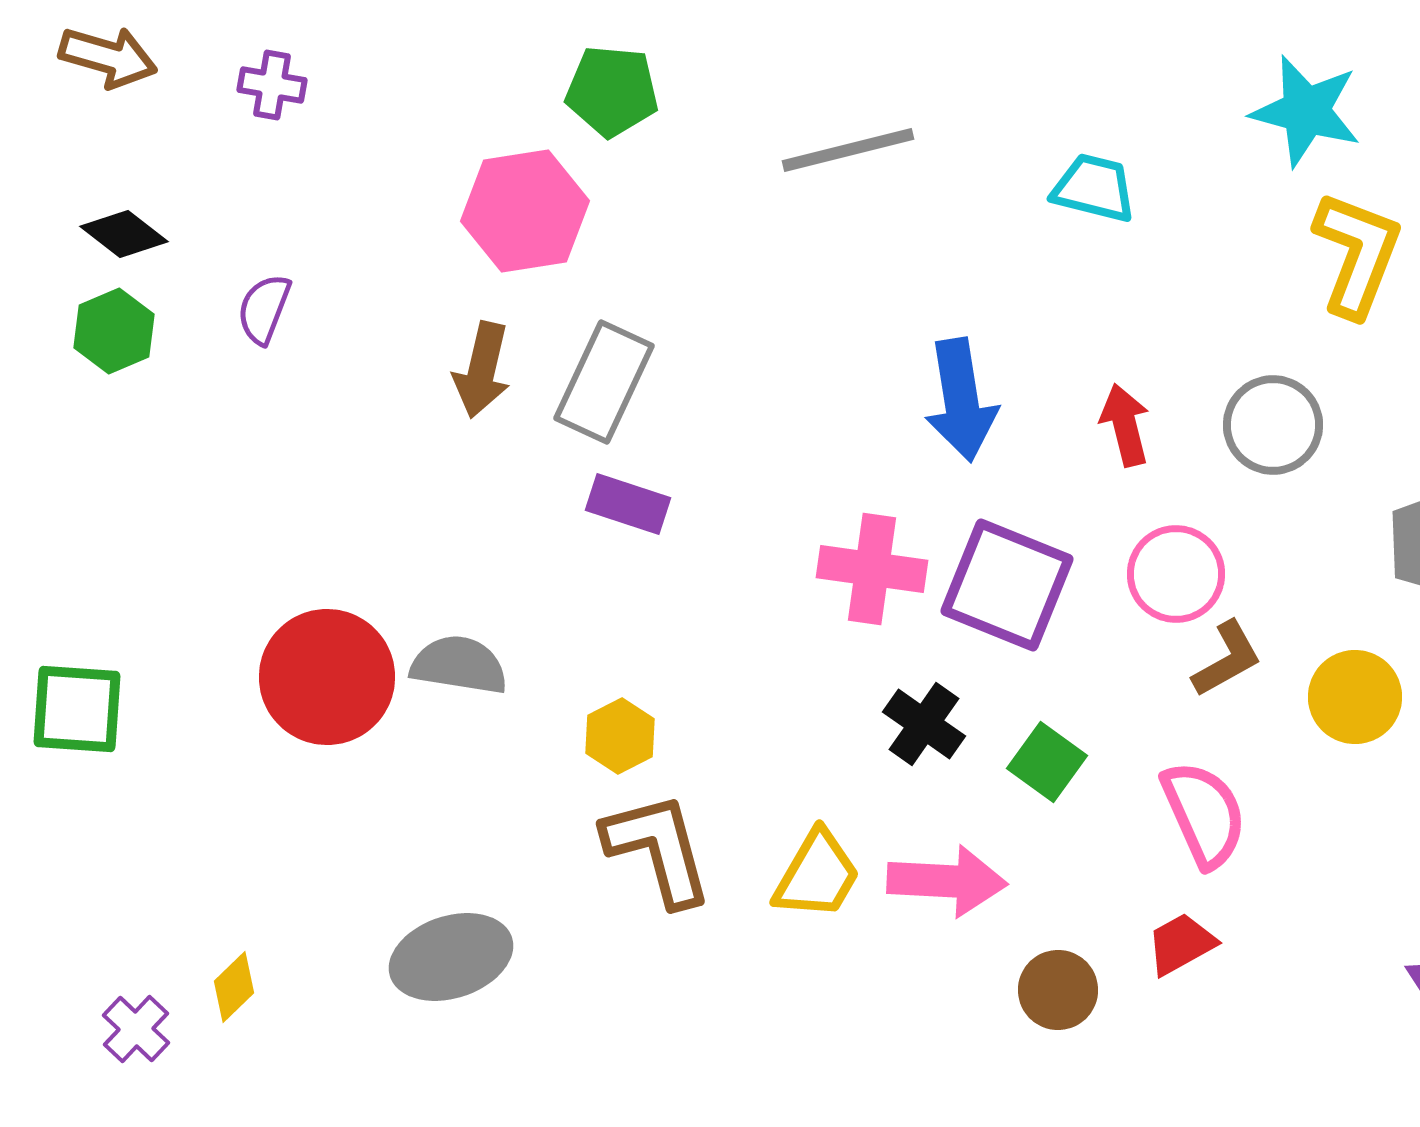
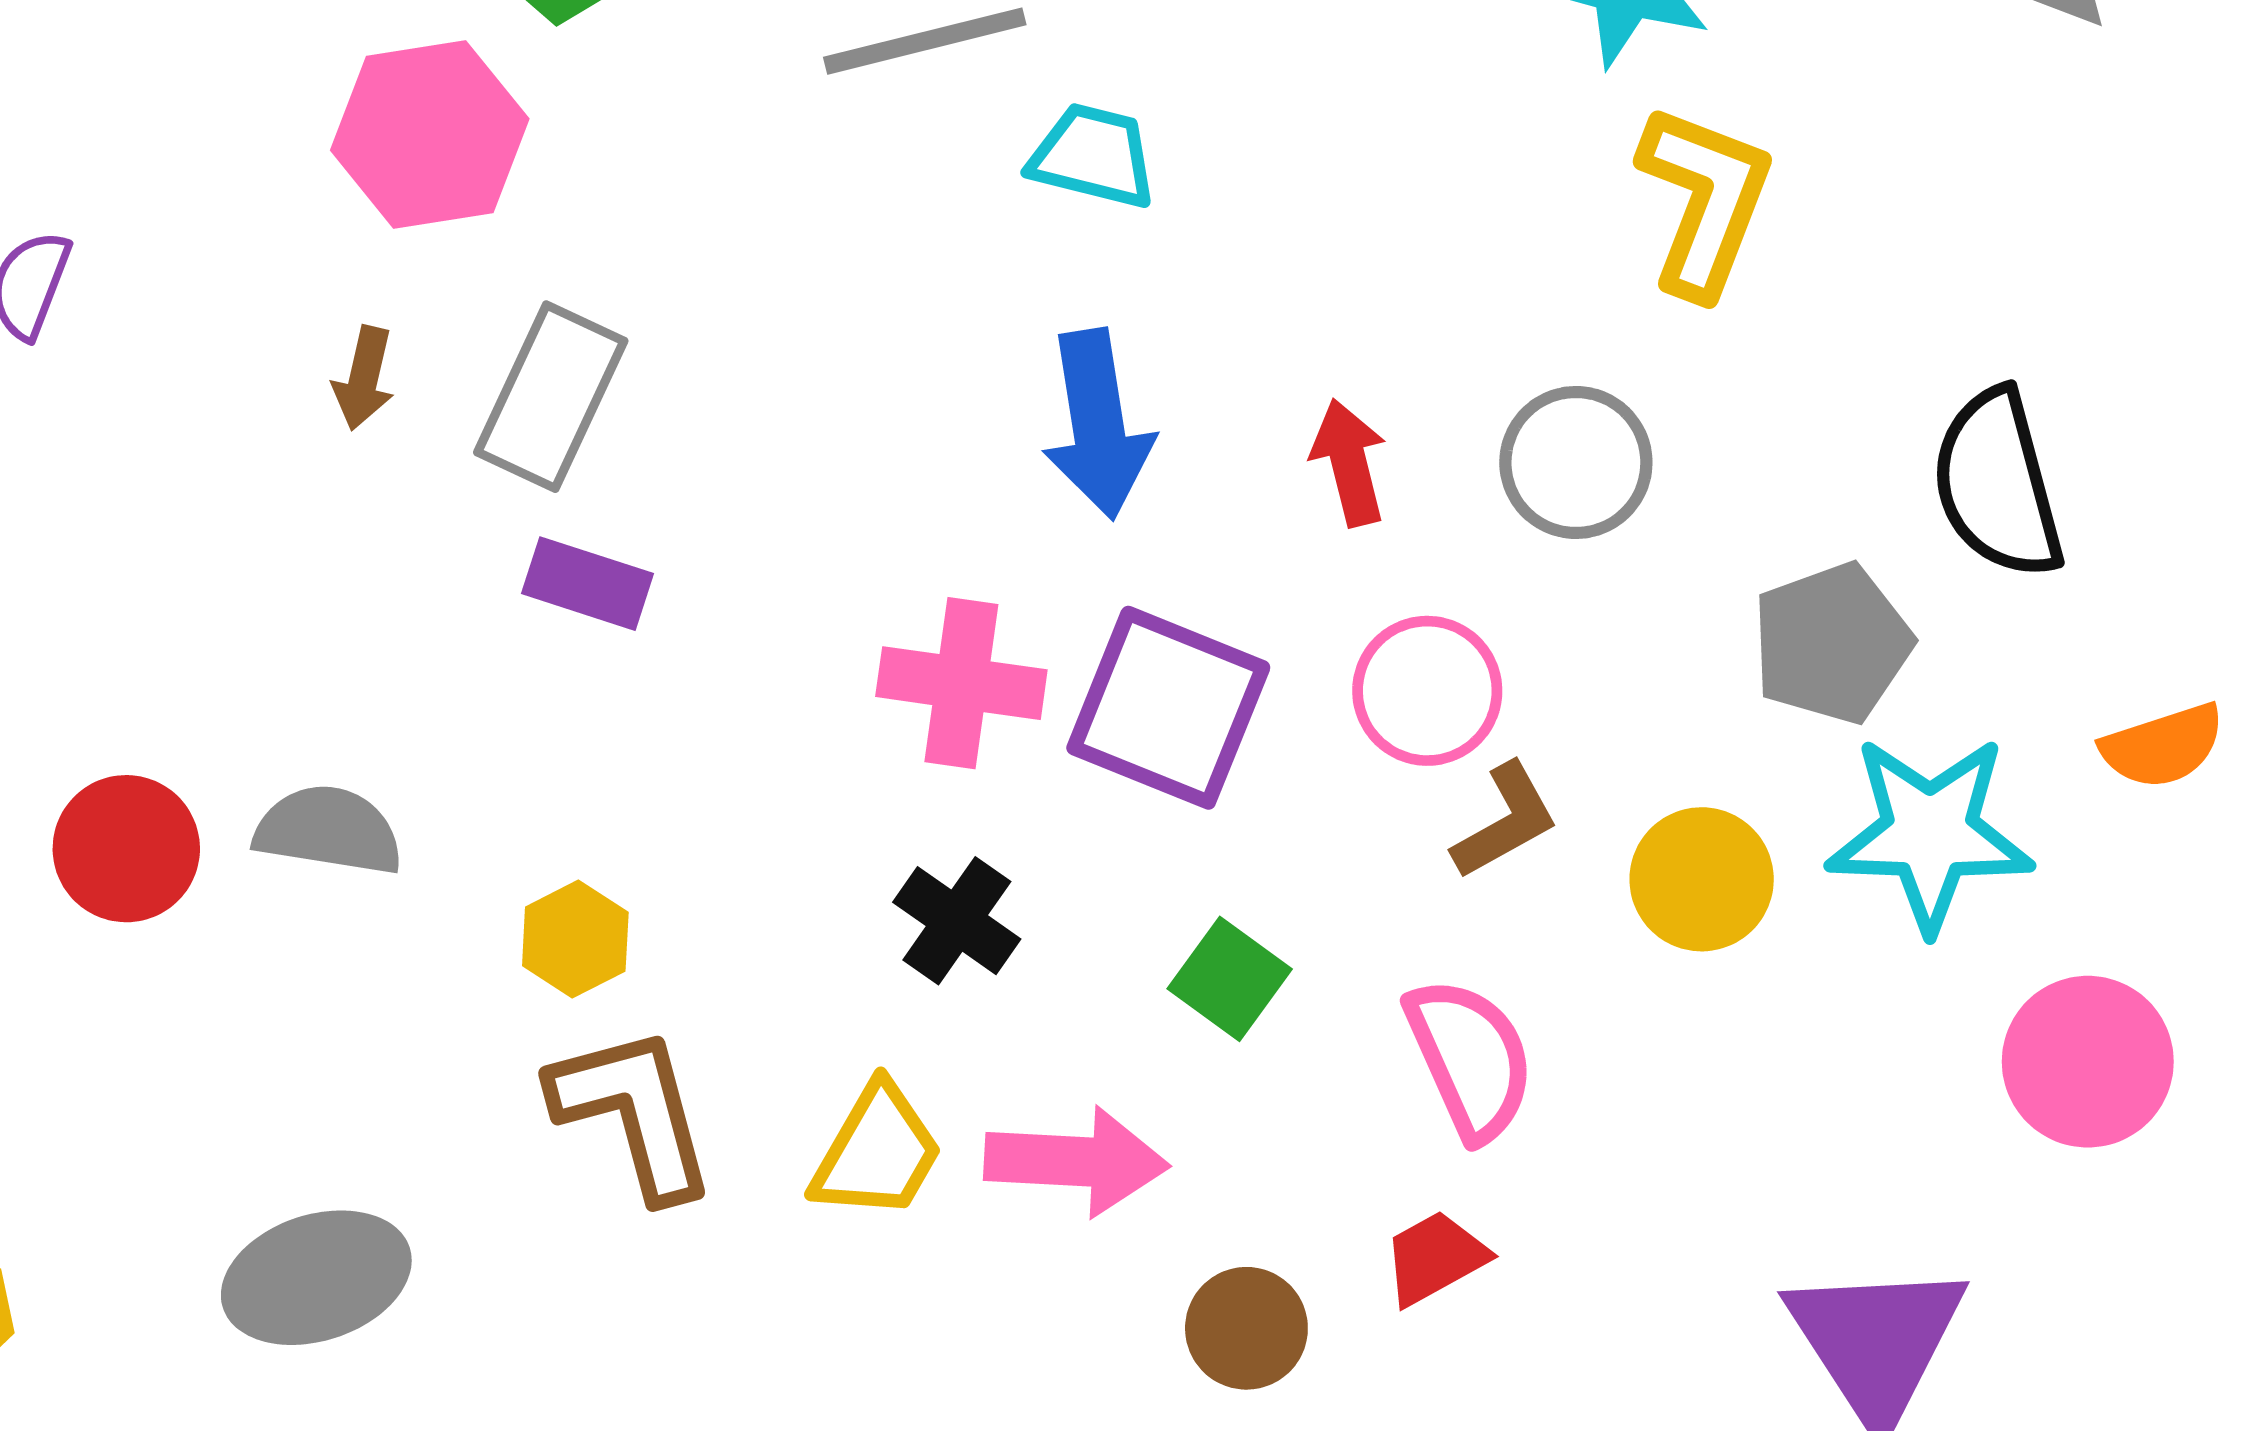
cyan trapezoid: (1094, 188) -> (1093, 156), moved
brown arrow: (482, 370) -> (364, 378), size x0.7
red circle: (327, 677) -> (126, 849), size x0.7
black cross: (924, 724) -> (957, 921), moved

